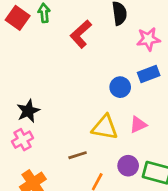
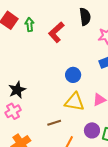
green arrow: (44, 13) -> (30, 25), moved
blue circle: (120, 87) -> (73, 75), moved

